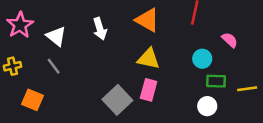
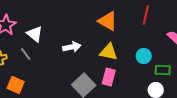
white arrow: (100, 29) -> (72, 47), moved, turned -84
cyan circle: (202, 59) -> (144, 56), moved
gray line: (54, 66) -> (26, 54), moved

